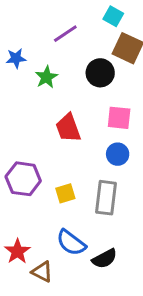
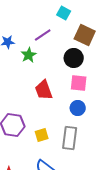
cyan square: (113, 16) -> (64, 13), moved
purple line: (65, 34) -> (43, 35), moved
black circle: (100, 73) -> (74, 58), moved

